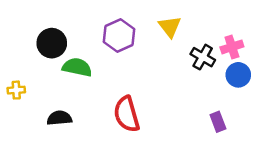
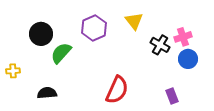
green semicircle: (77, 67) -> (61, 53), turned -60
red semicircle: (127, 114) -> (117, 90), moved, turned -140

